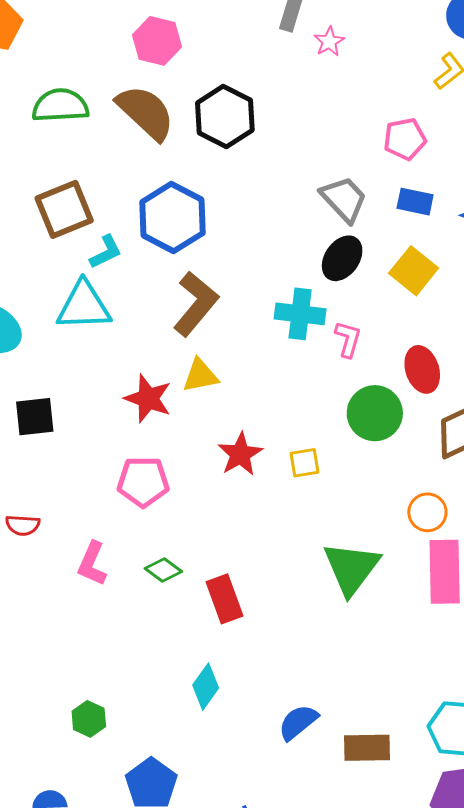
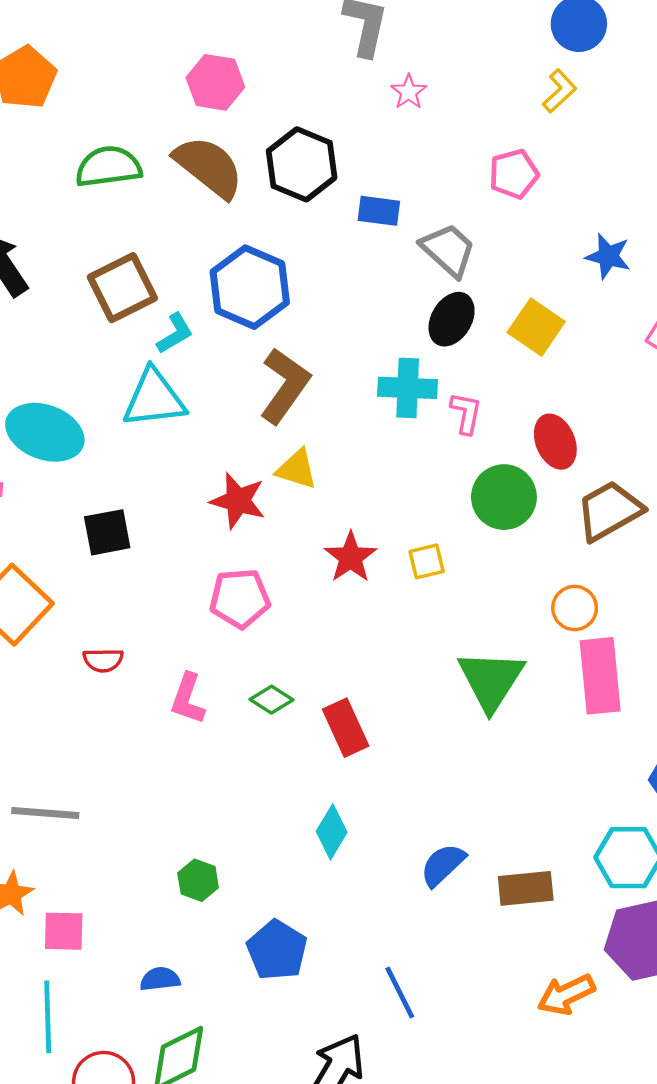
pink star: (329, 42) -> (409, 92), moved
blue rectangle: (415, 202) -> (379, 211), moved
yellow triangle: (200, 376) -> (297, 469), turned 33

